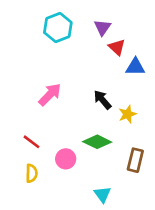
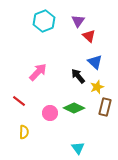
blue triangle: (135, 67) -> (95, 62), moved, turned 42
red line: (32, 142) -> (19, 101), moved
pink circle: (66, 159) -> (50, 113), moved
brown rectangle: (135, 160) -> (105, 107), moved

